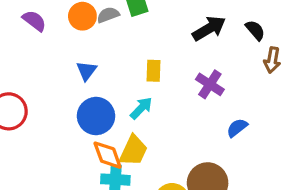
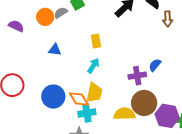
blue triangle: (86, 71) -> (55, 50), turned -48
purple cross: (210, 84) -> (137, 76), moved, turned -30
blue circle: (96, 116) -> (53, 97), moved

